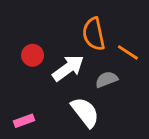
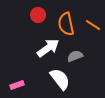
orange line: (128, 52) -> (93, 25), moved
red circle: (33, 55) -> (38, 15), moved

